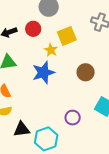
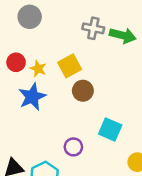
red circle: (33, 29) -> (16, 62), moved
yellow square: (67, 36) -> (70, 66), moved

